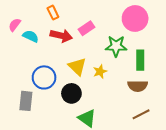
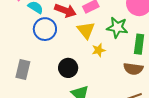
yellow triangle: (77, 67) -> (86, 30), moved
blue circle: (44, 77) -> (45, 29), moved

